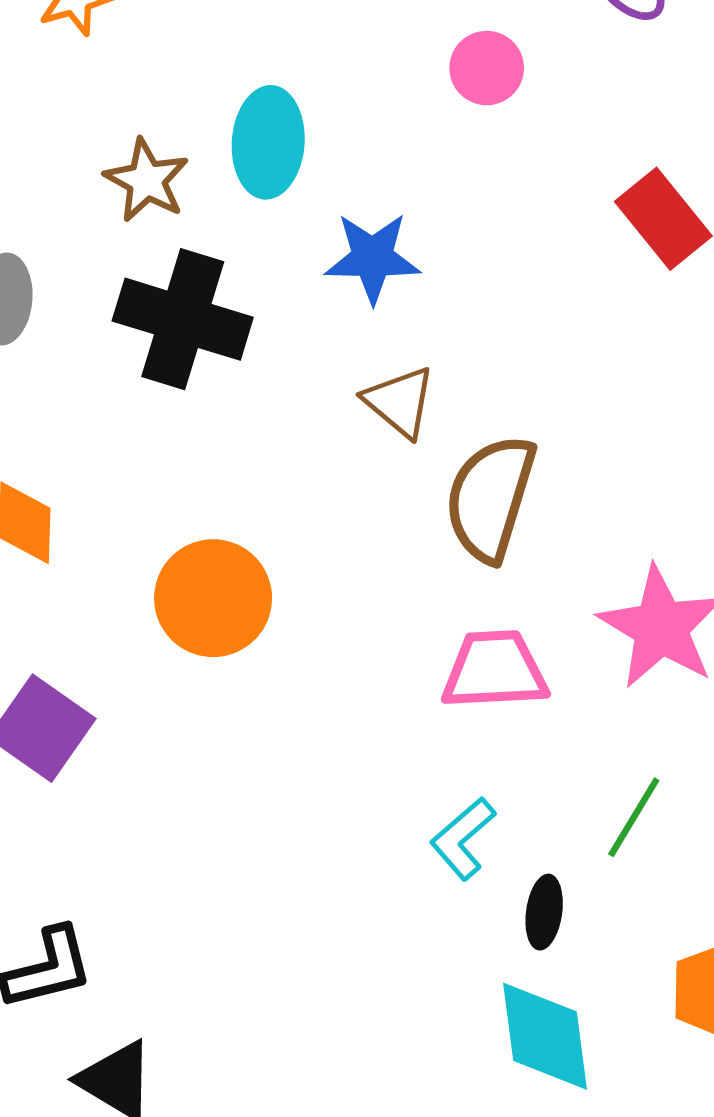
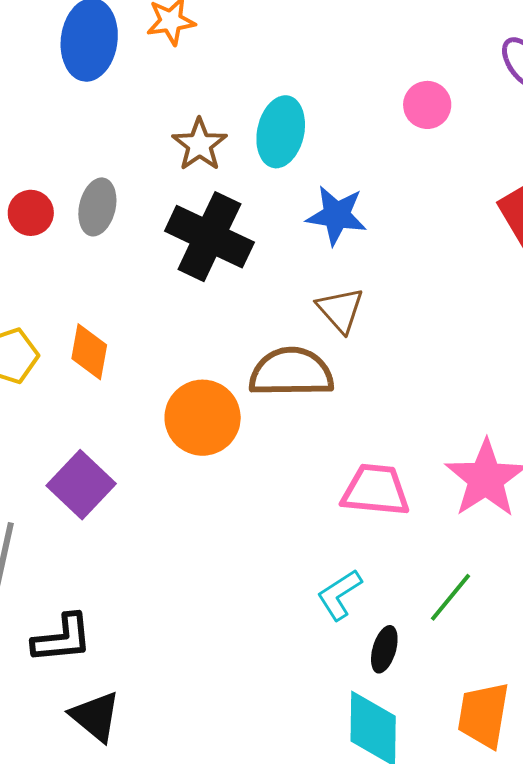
brown semicircle: (490, 498) -> (291, 372), moved, turned 64

